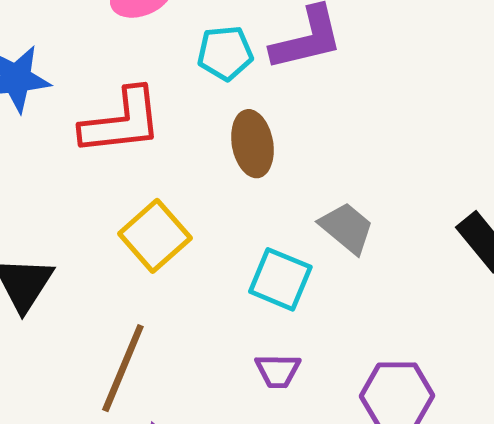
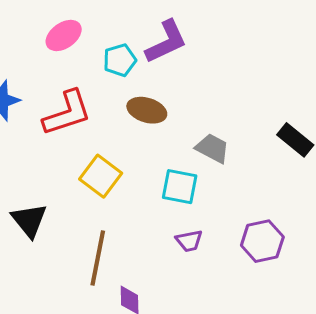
brown ellipse: (252, 144) -> (147, 110), turned -51

